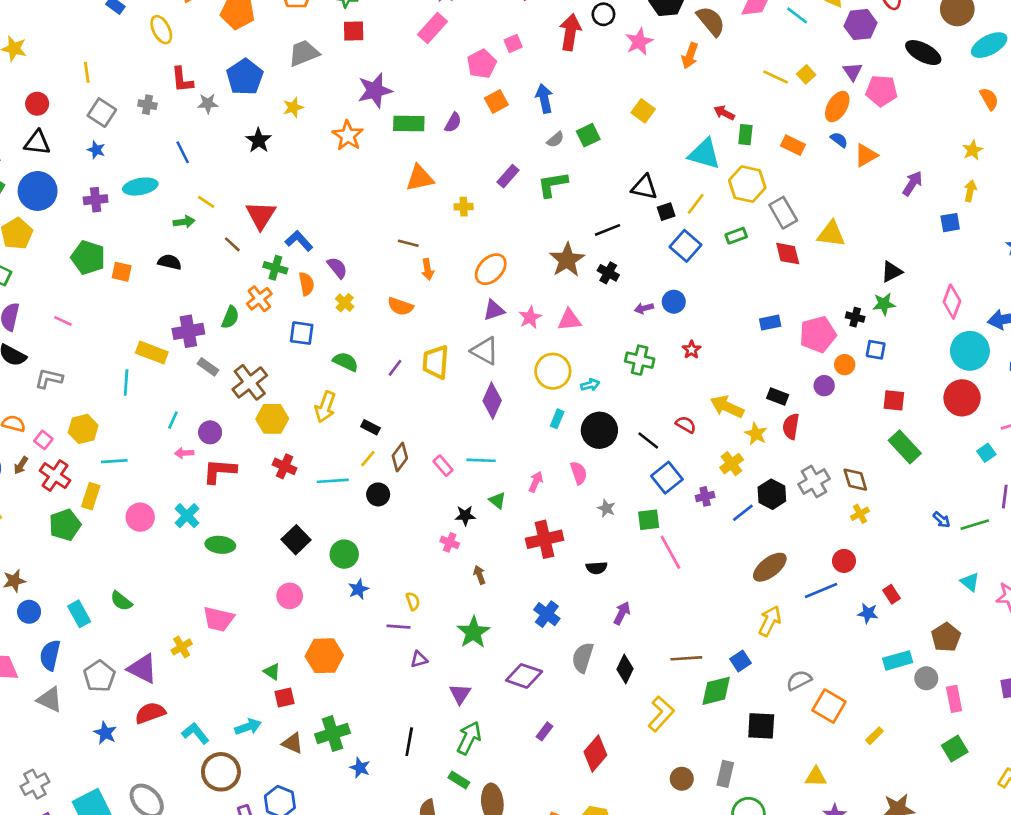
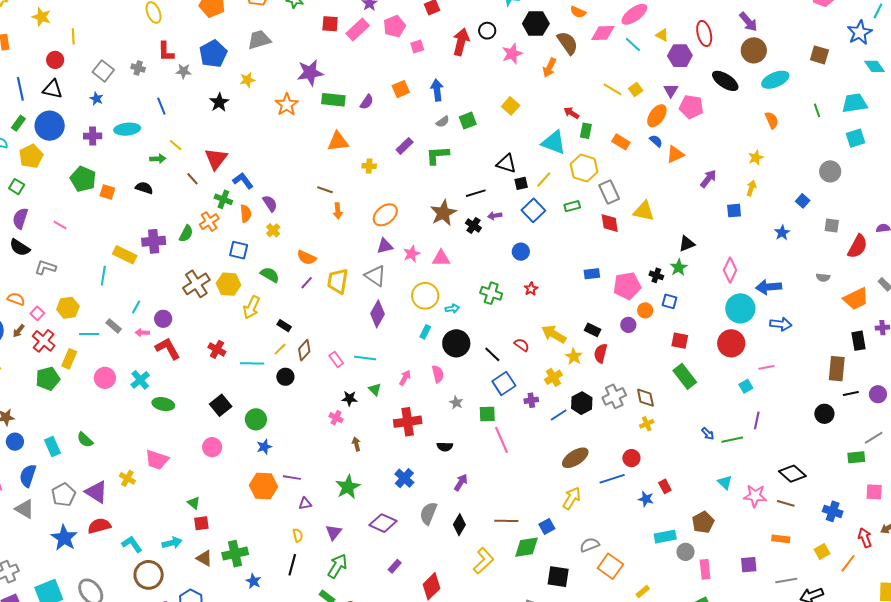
red square: (354, 31) -> (330, 24), moved
pink pentagon: (482, 64) -> (395, 26), moved
yellow line: (87, 72) -> (73, 36), moved
green star: (884, 304) -> (679, 267), turned -30
orange semicircle: (400, 306) -> (307, 258), moved
purple arrow: (644, 308) -> (495, 216), moved
gray rectangle: (208, 367) -> (114, 326), moved
yellow hexagon: (272, 419) -> (229, 284), moved
red L-shape: (220, 471) -> (168, 349), turned 52
yellow semicircle: (413, 601) -> (298, 535), moved
yellow cross: (182, 647) -> (127, 478), turned -35
orange hexagon: (324, 656) -> (264, 486), moved
blue star: (105, 733) -> (64, 538), size x1.5

